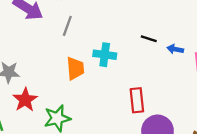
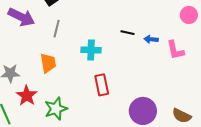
orange trapezoid: (75, 68) -> (48, 63), moved
red rectangle: (137, 100) -> (102, 85), moved

